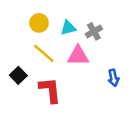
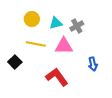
yellow line: (44, 53) -> (36, 44), turned -30
red L-shape: (50, 90) -> (57, 77), moved, turned -30

